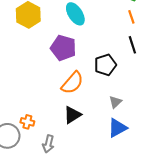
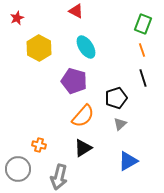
gray triangle: (115, 102) -> (120, 124), moved
orange cross: (27, 122) -> (39, 145), moved
gray arrow: (48, 144) -> (59, 177), size x1.4

